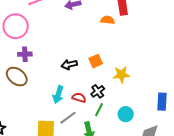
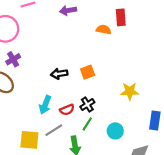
purple cross: (25, 54) -> (13, 59), turned -32
yellow star: (121, 75) -> (130, 91), moved
red semicircle: (79, 98) -> (67, 110), turned 136

